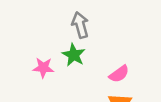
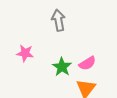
green star: (74, 55) -> (62, 67), moved

